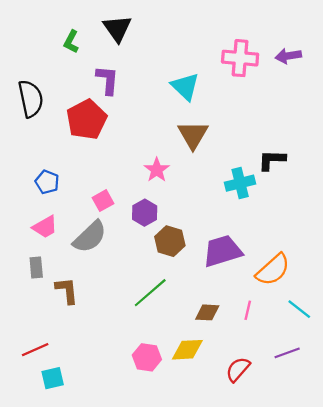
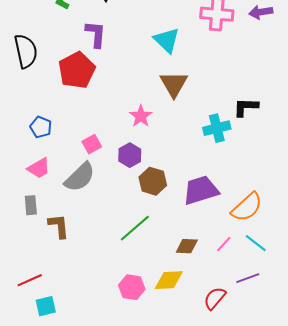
cyan line: (299, 309) -> (256, 243), moved
pink line: (248, 310) -> (224, 244), turned 30
purple line: (287, 353) -> (248, 278), moved

